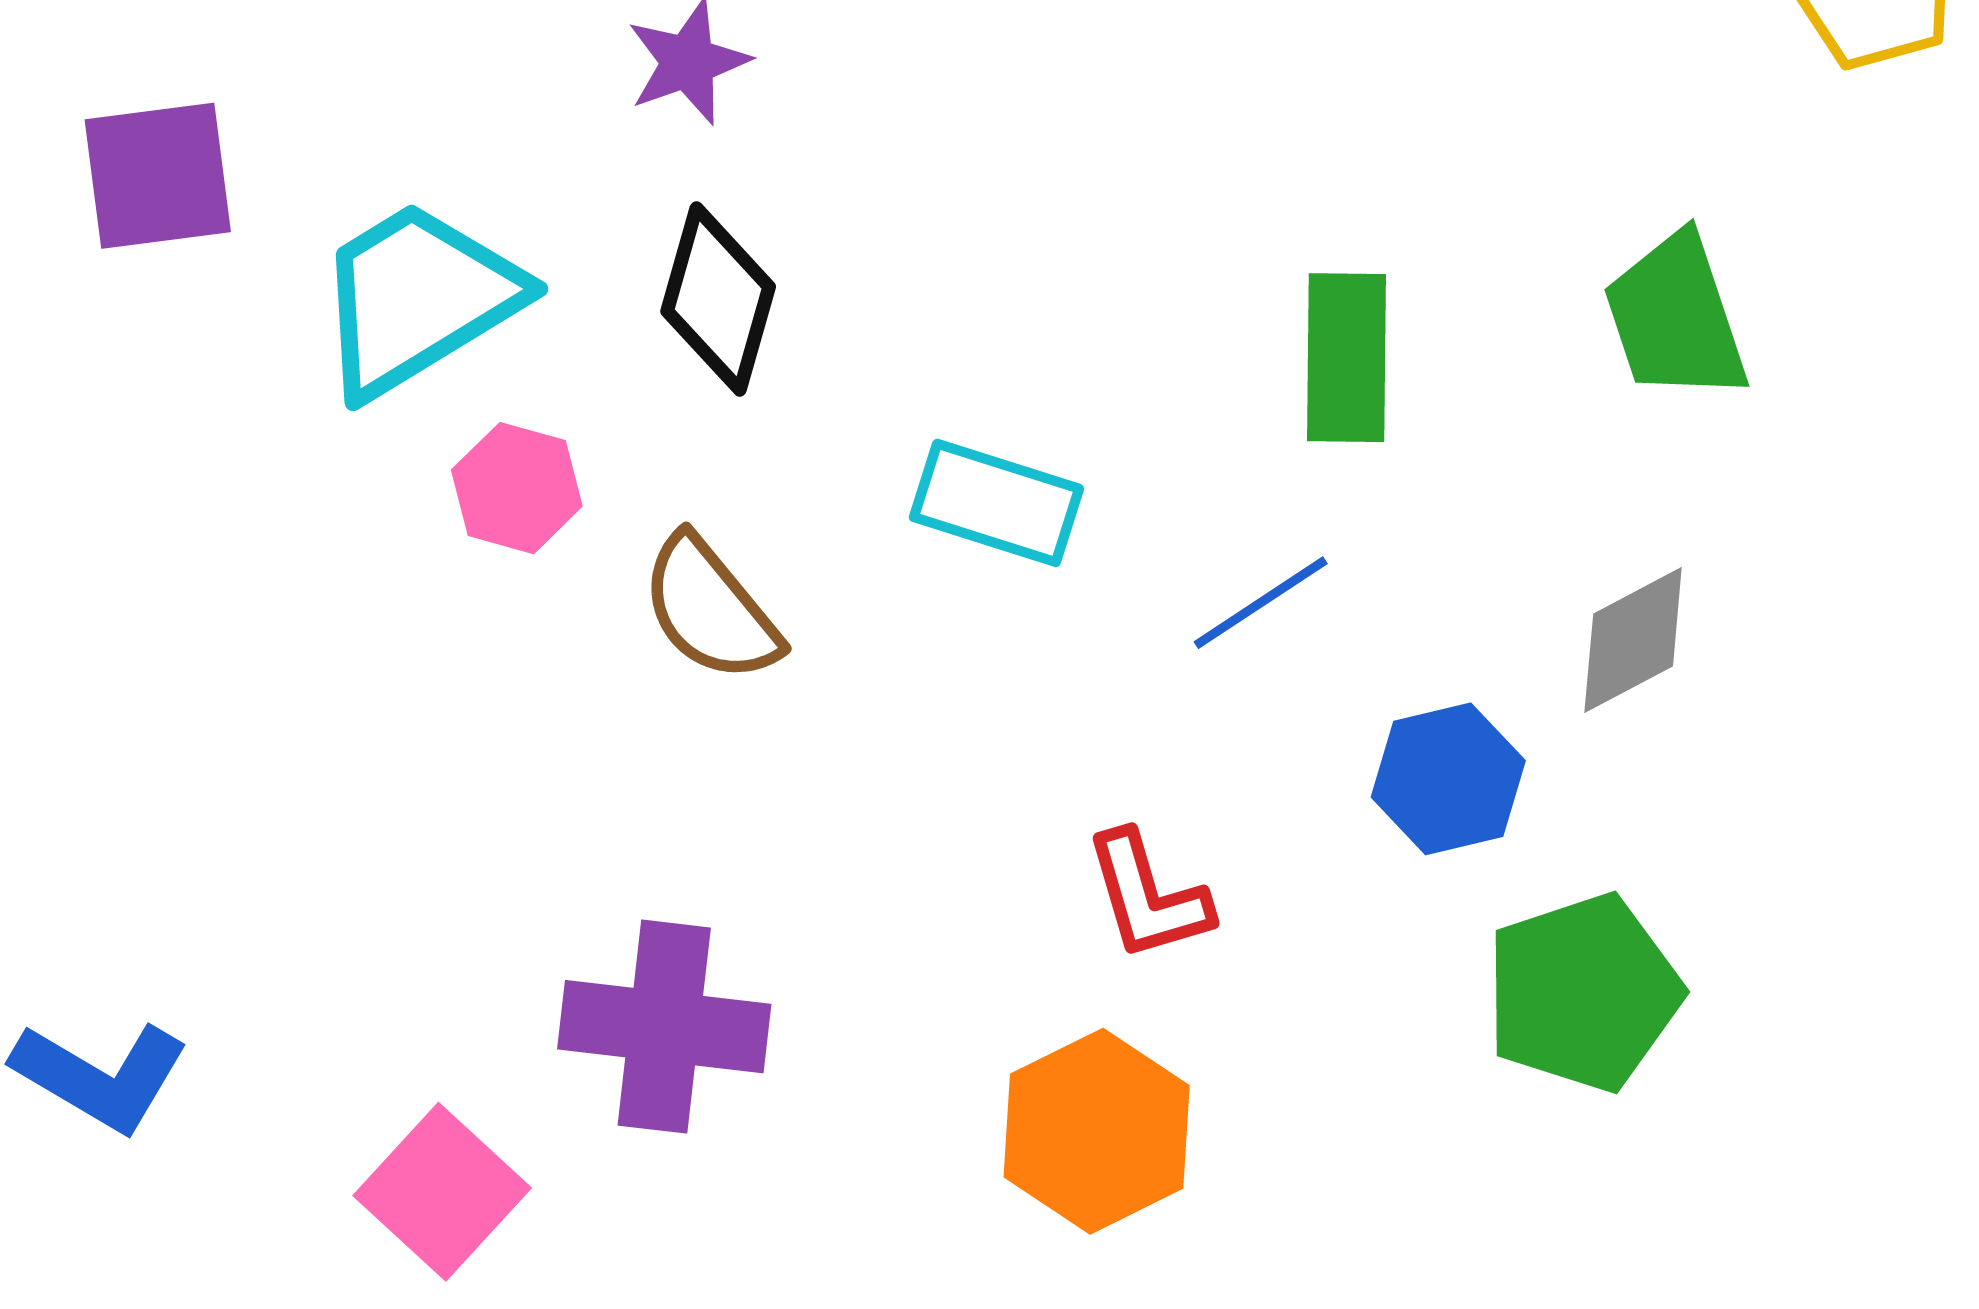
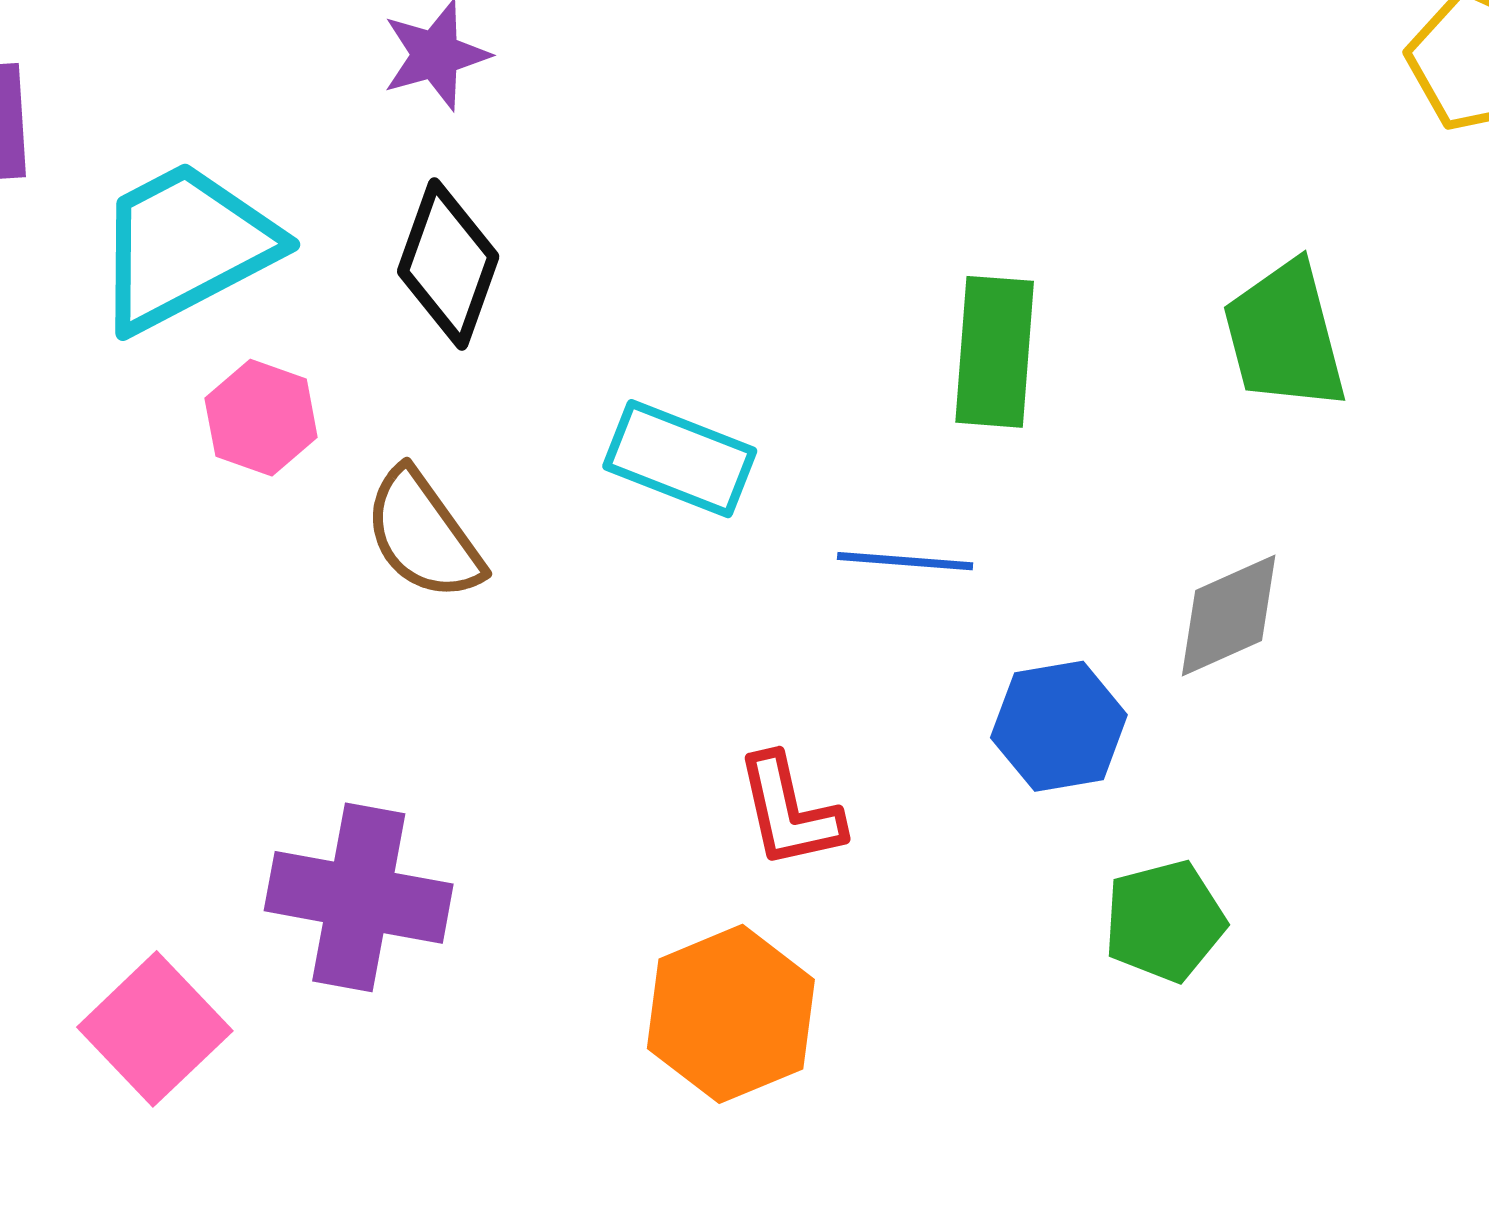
blue line: (1261, 603) -> (905, 561), turned 34
green pentagon: (1583, 993) -> (1165, 921), size x0.7

